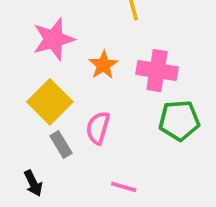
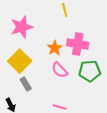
orange star: (103, 65) -> (55, 48), moved
pink semicircle: (98, 128) -> (60, 70), moved, turned -60

